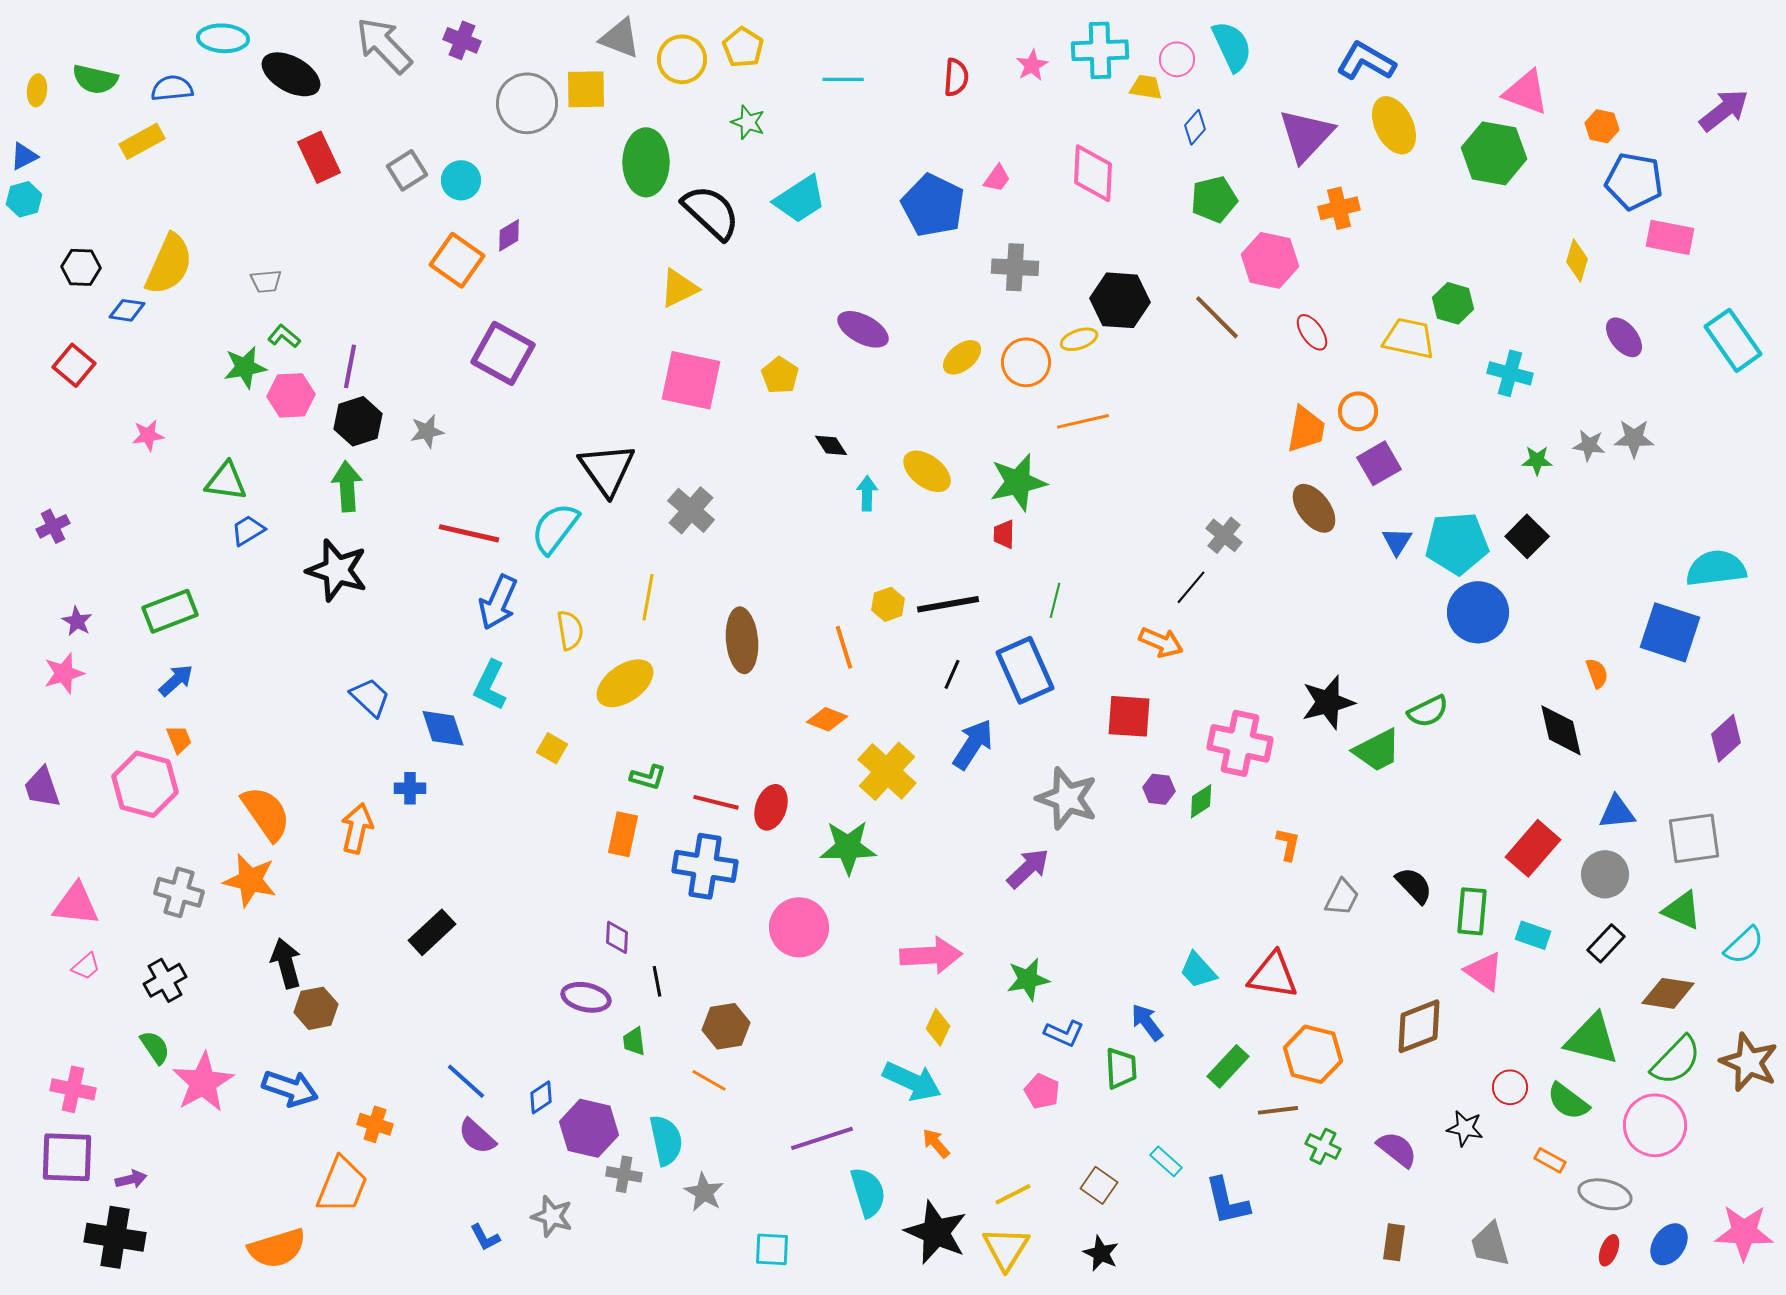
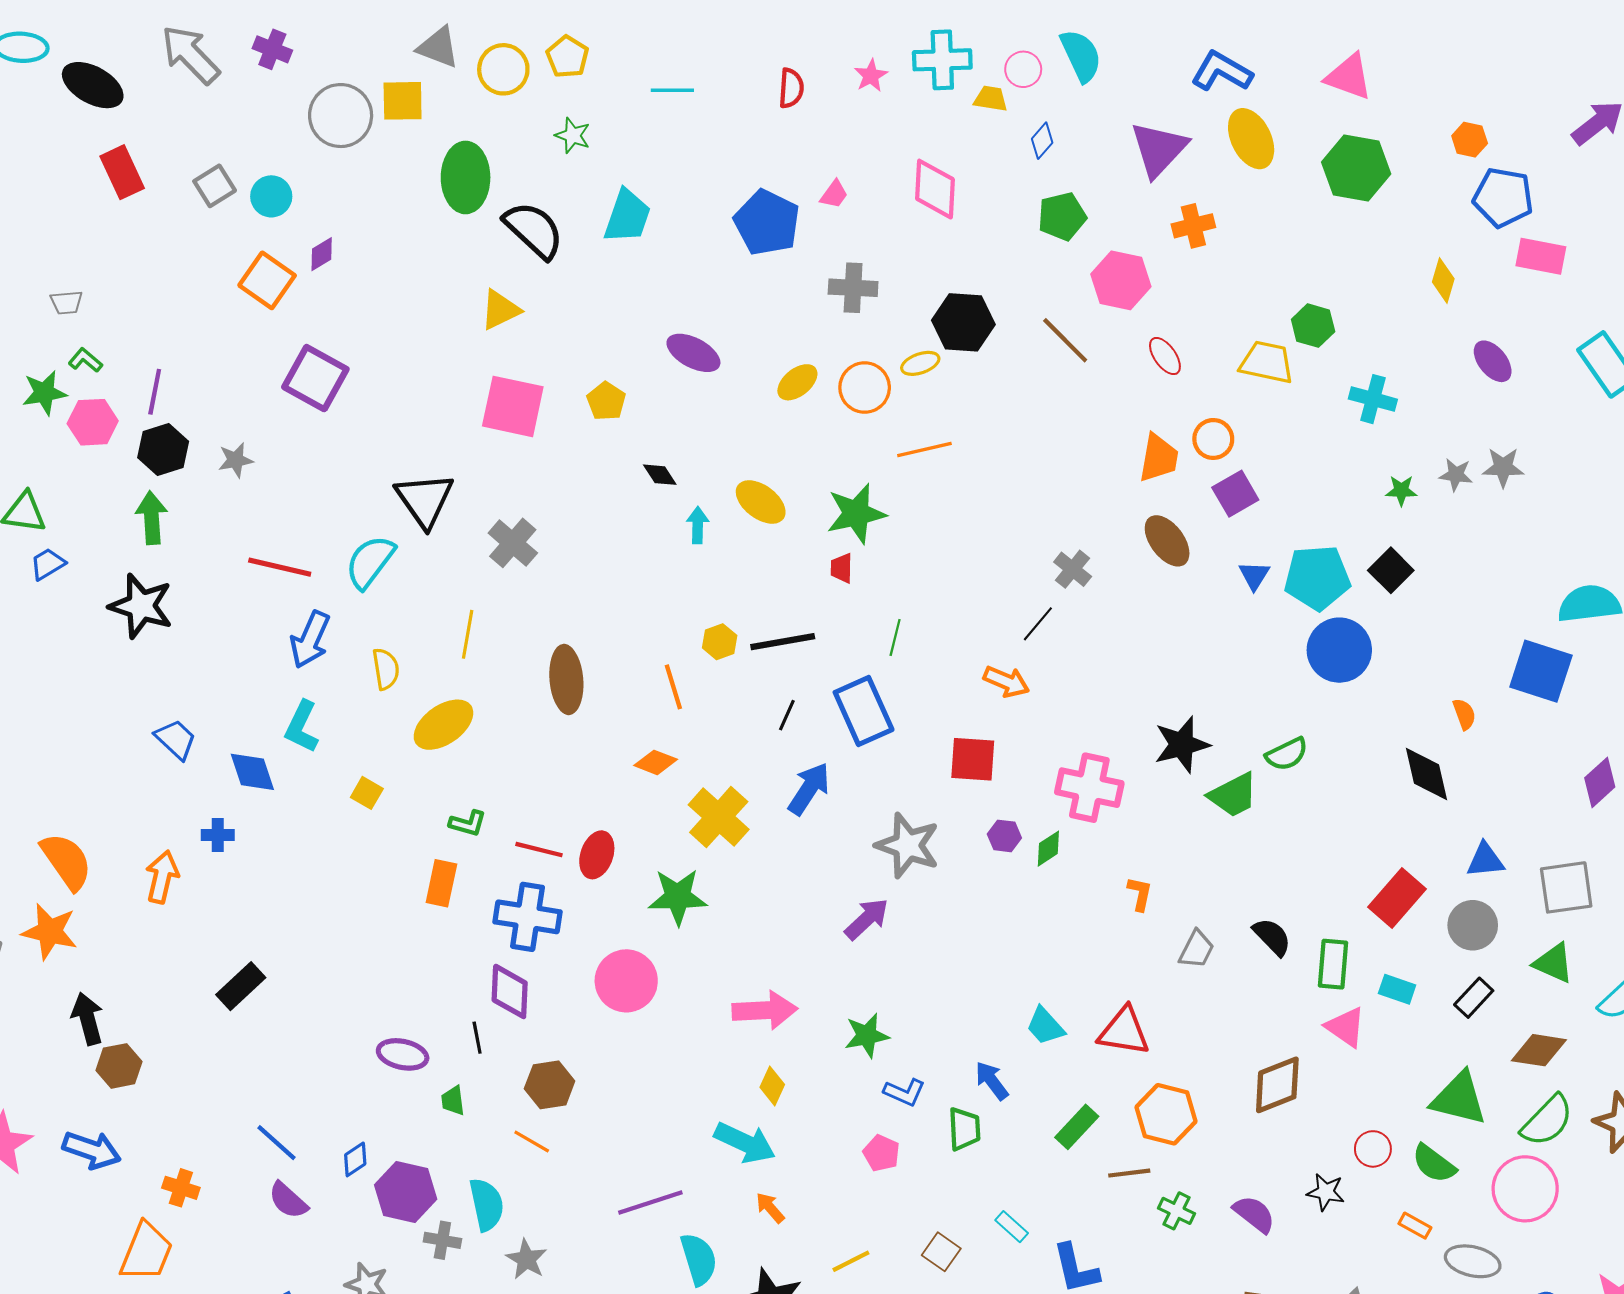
pink triangle: (1526, 92) -> (1349, 77), moved
cyan trapezoid: (800, 199) -> (627, 216), turned -38
purple diamond: (617, 937) -> (510, 991), moved, size x1.6

